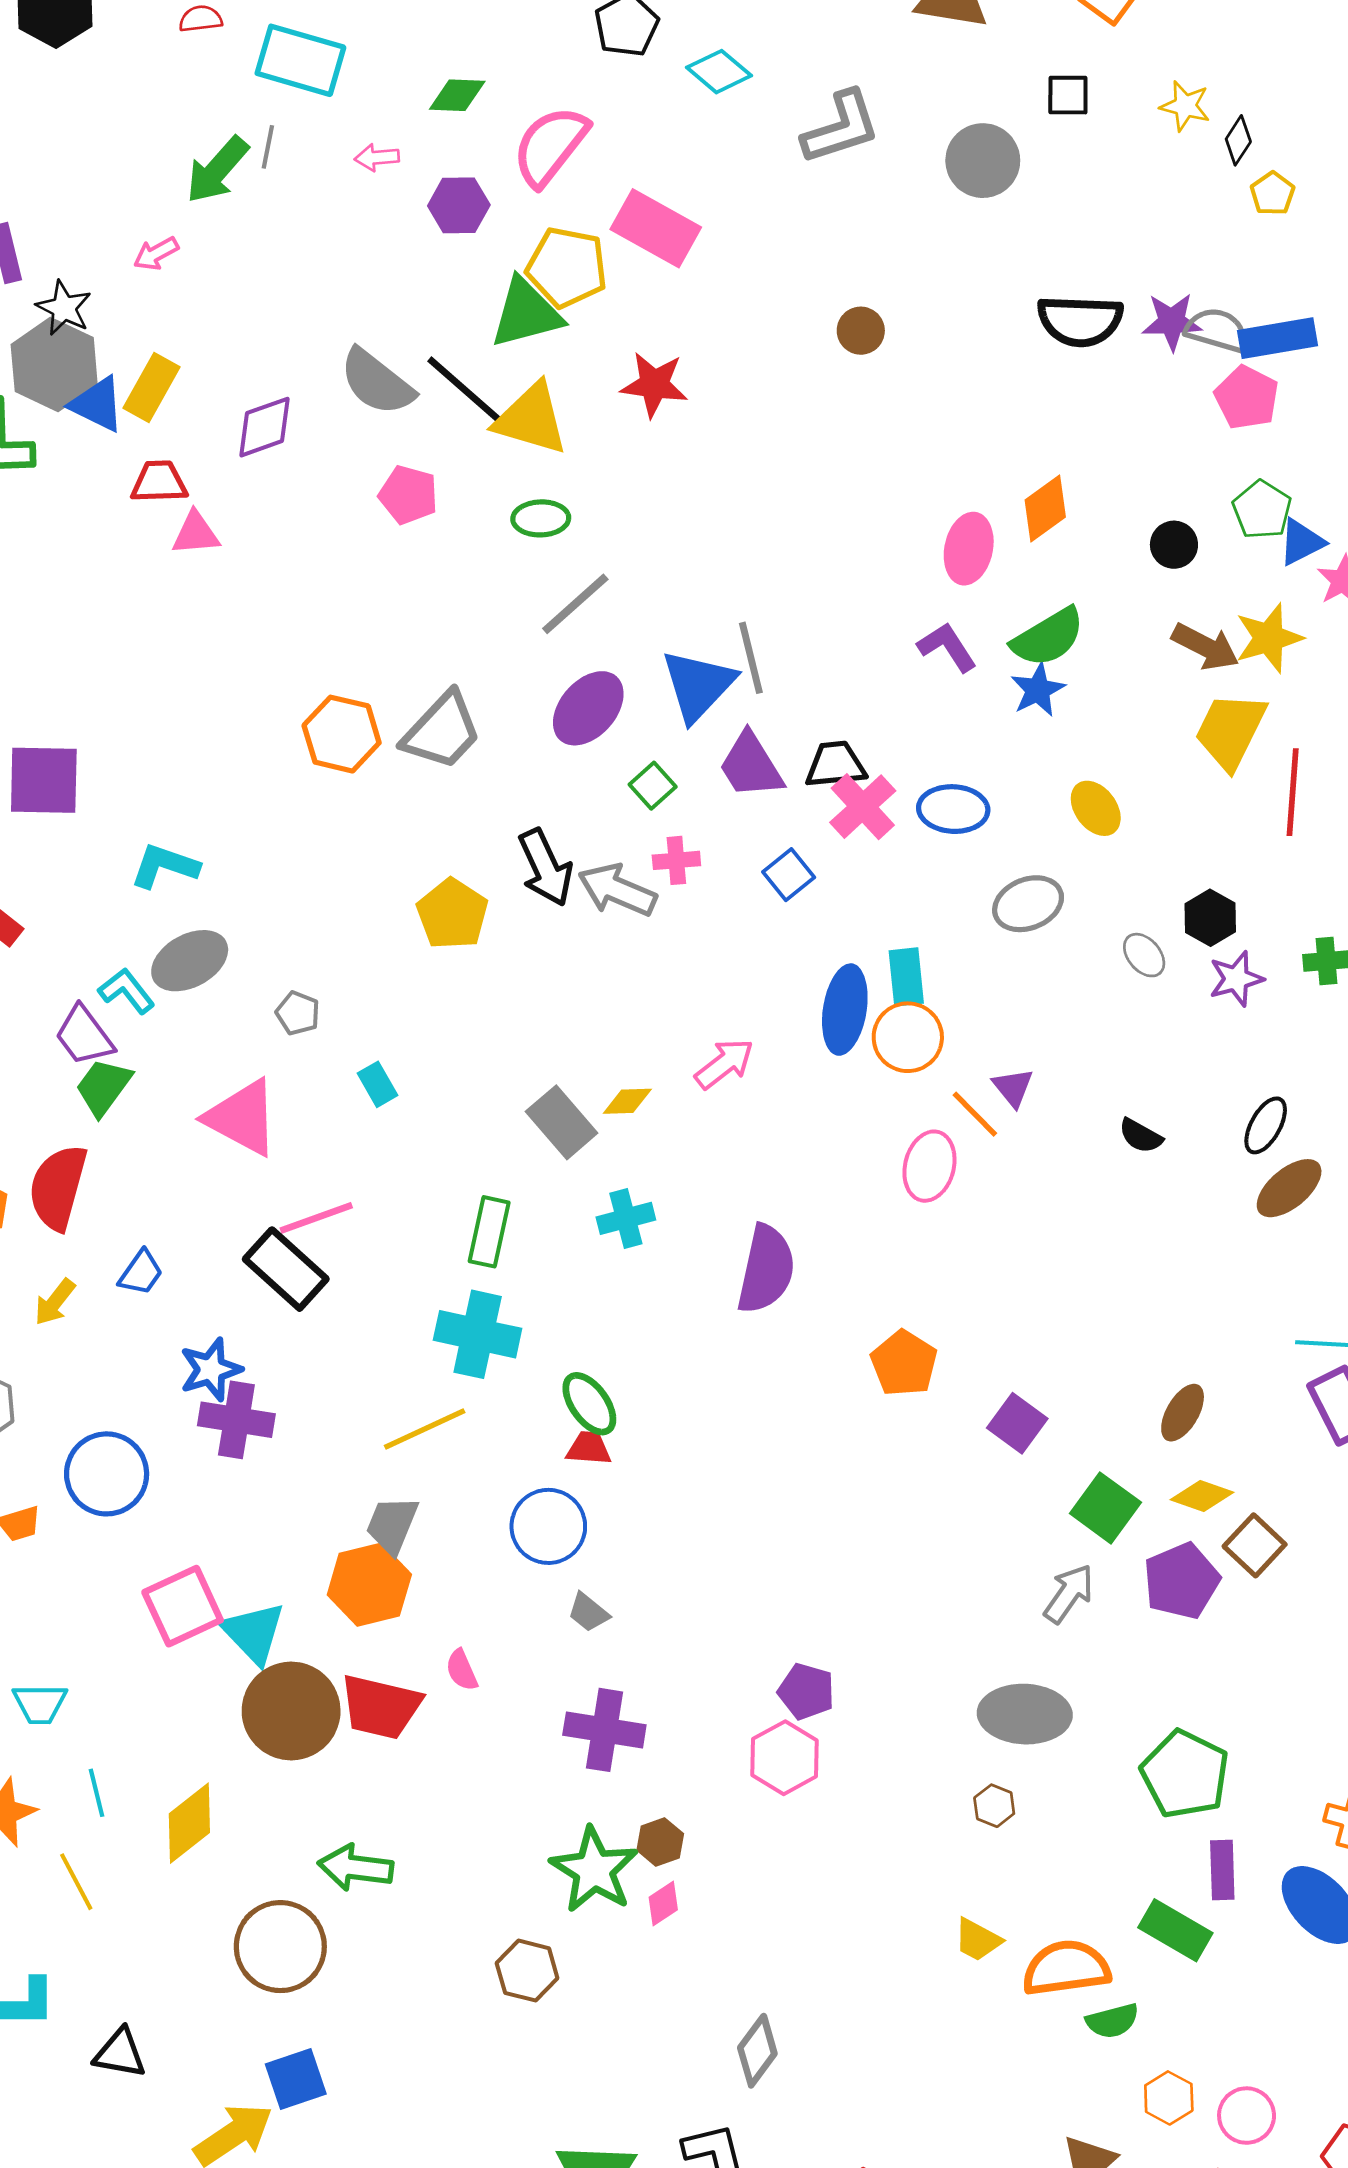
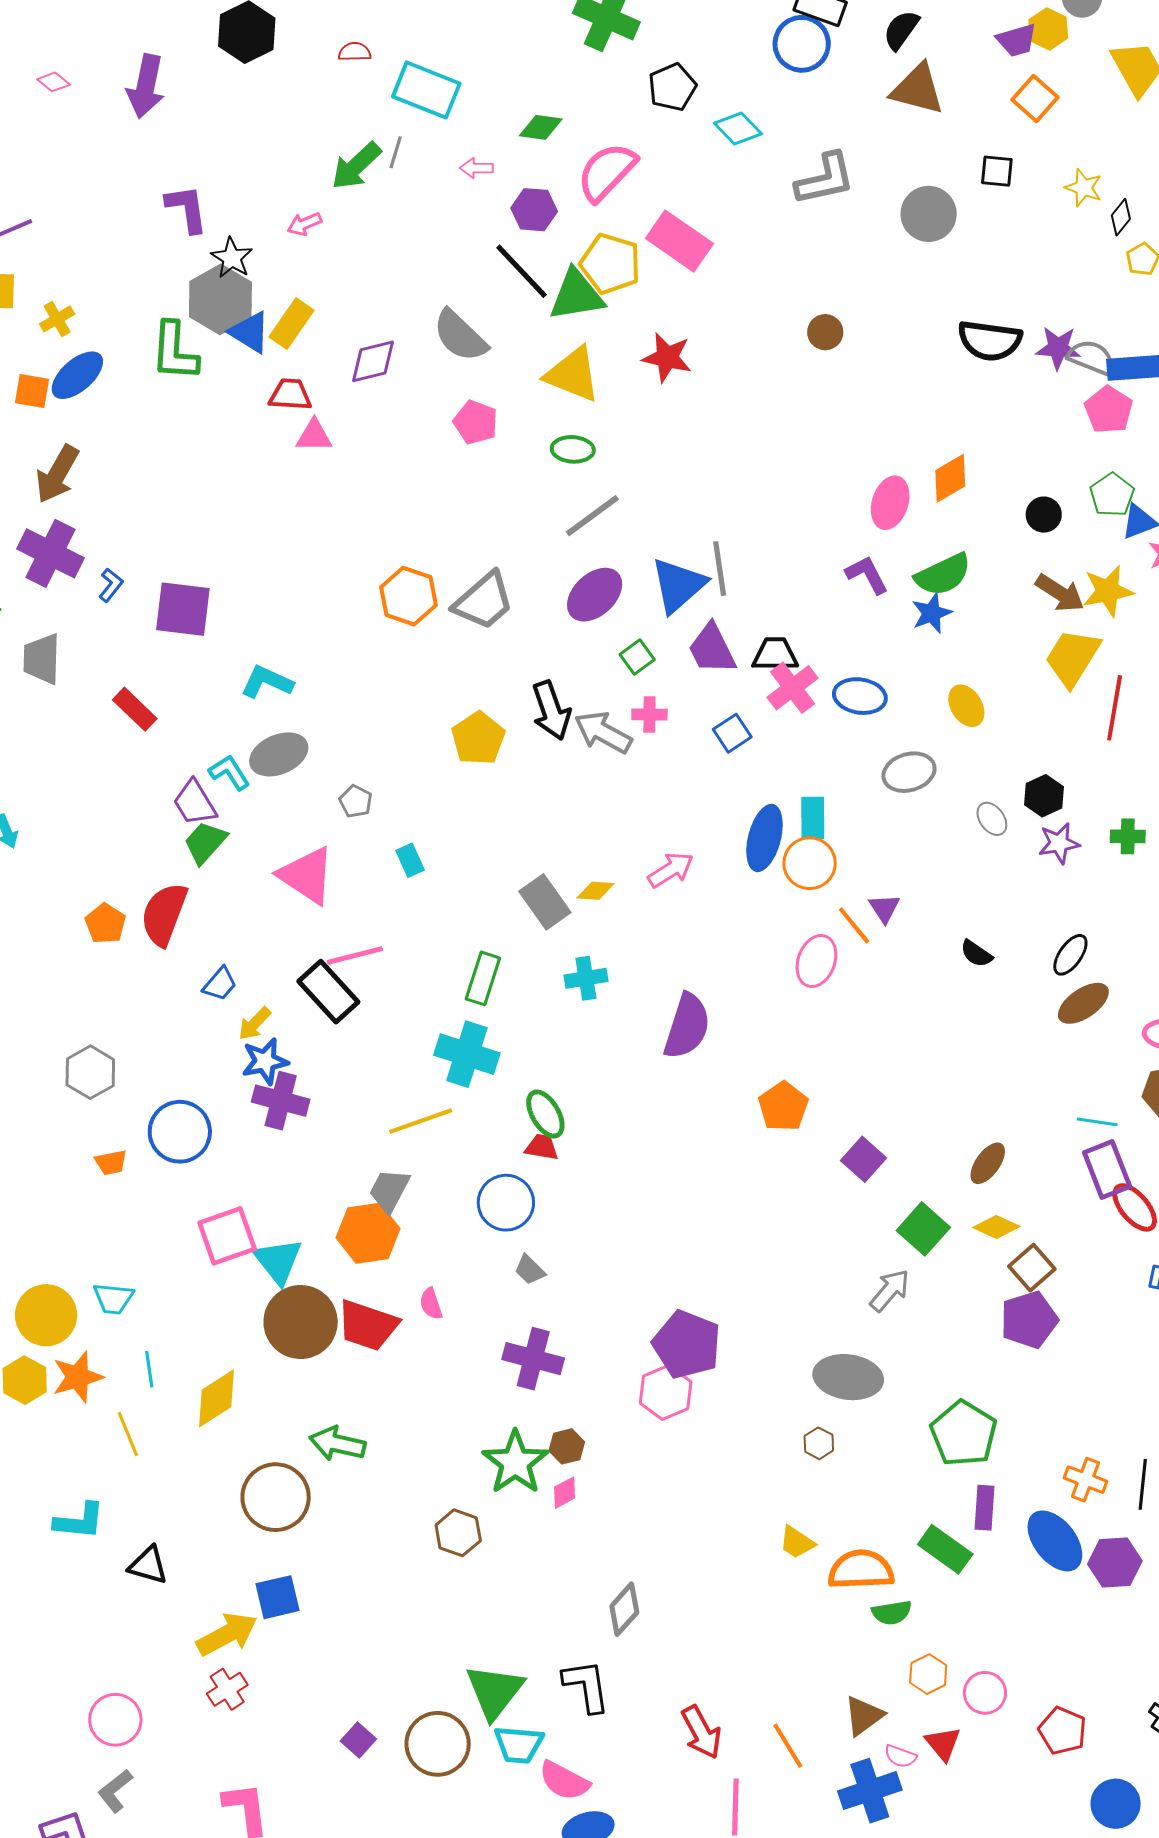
black line: (464, 389) -> (522, 271), moved
yellow arrow: (55, 1302) -> (255, 1024), moved
purple pentagon: (1181, 1581) -> (1029, 1320), moved
purple pentagon: (806, 1692) -> (687, 1345), size x1.6

